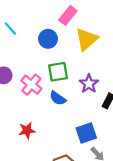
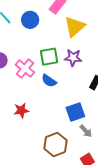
blue circle: (48, 39) -> (30, 20), moved
purple star: (89, 84) -> (73, 58), moved, turned -30

